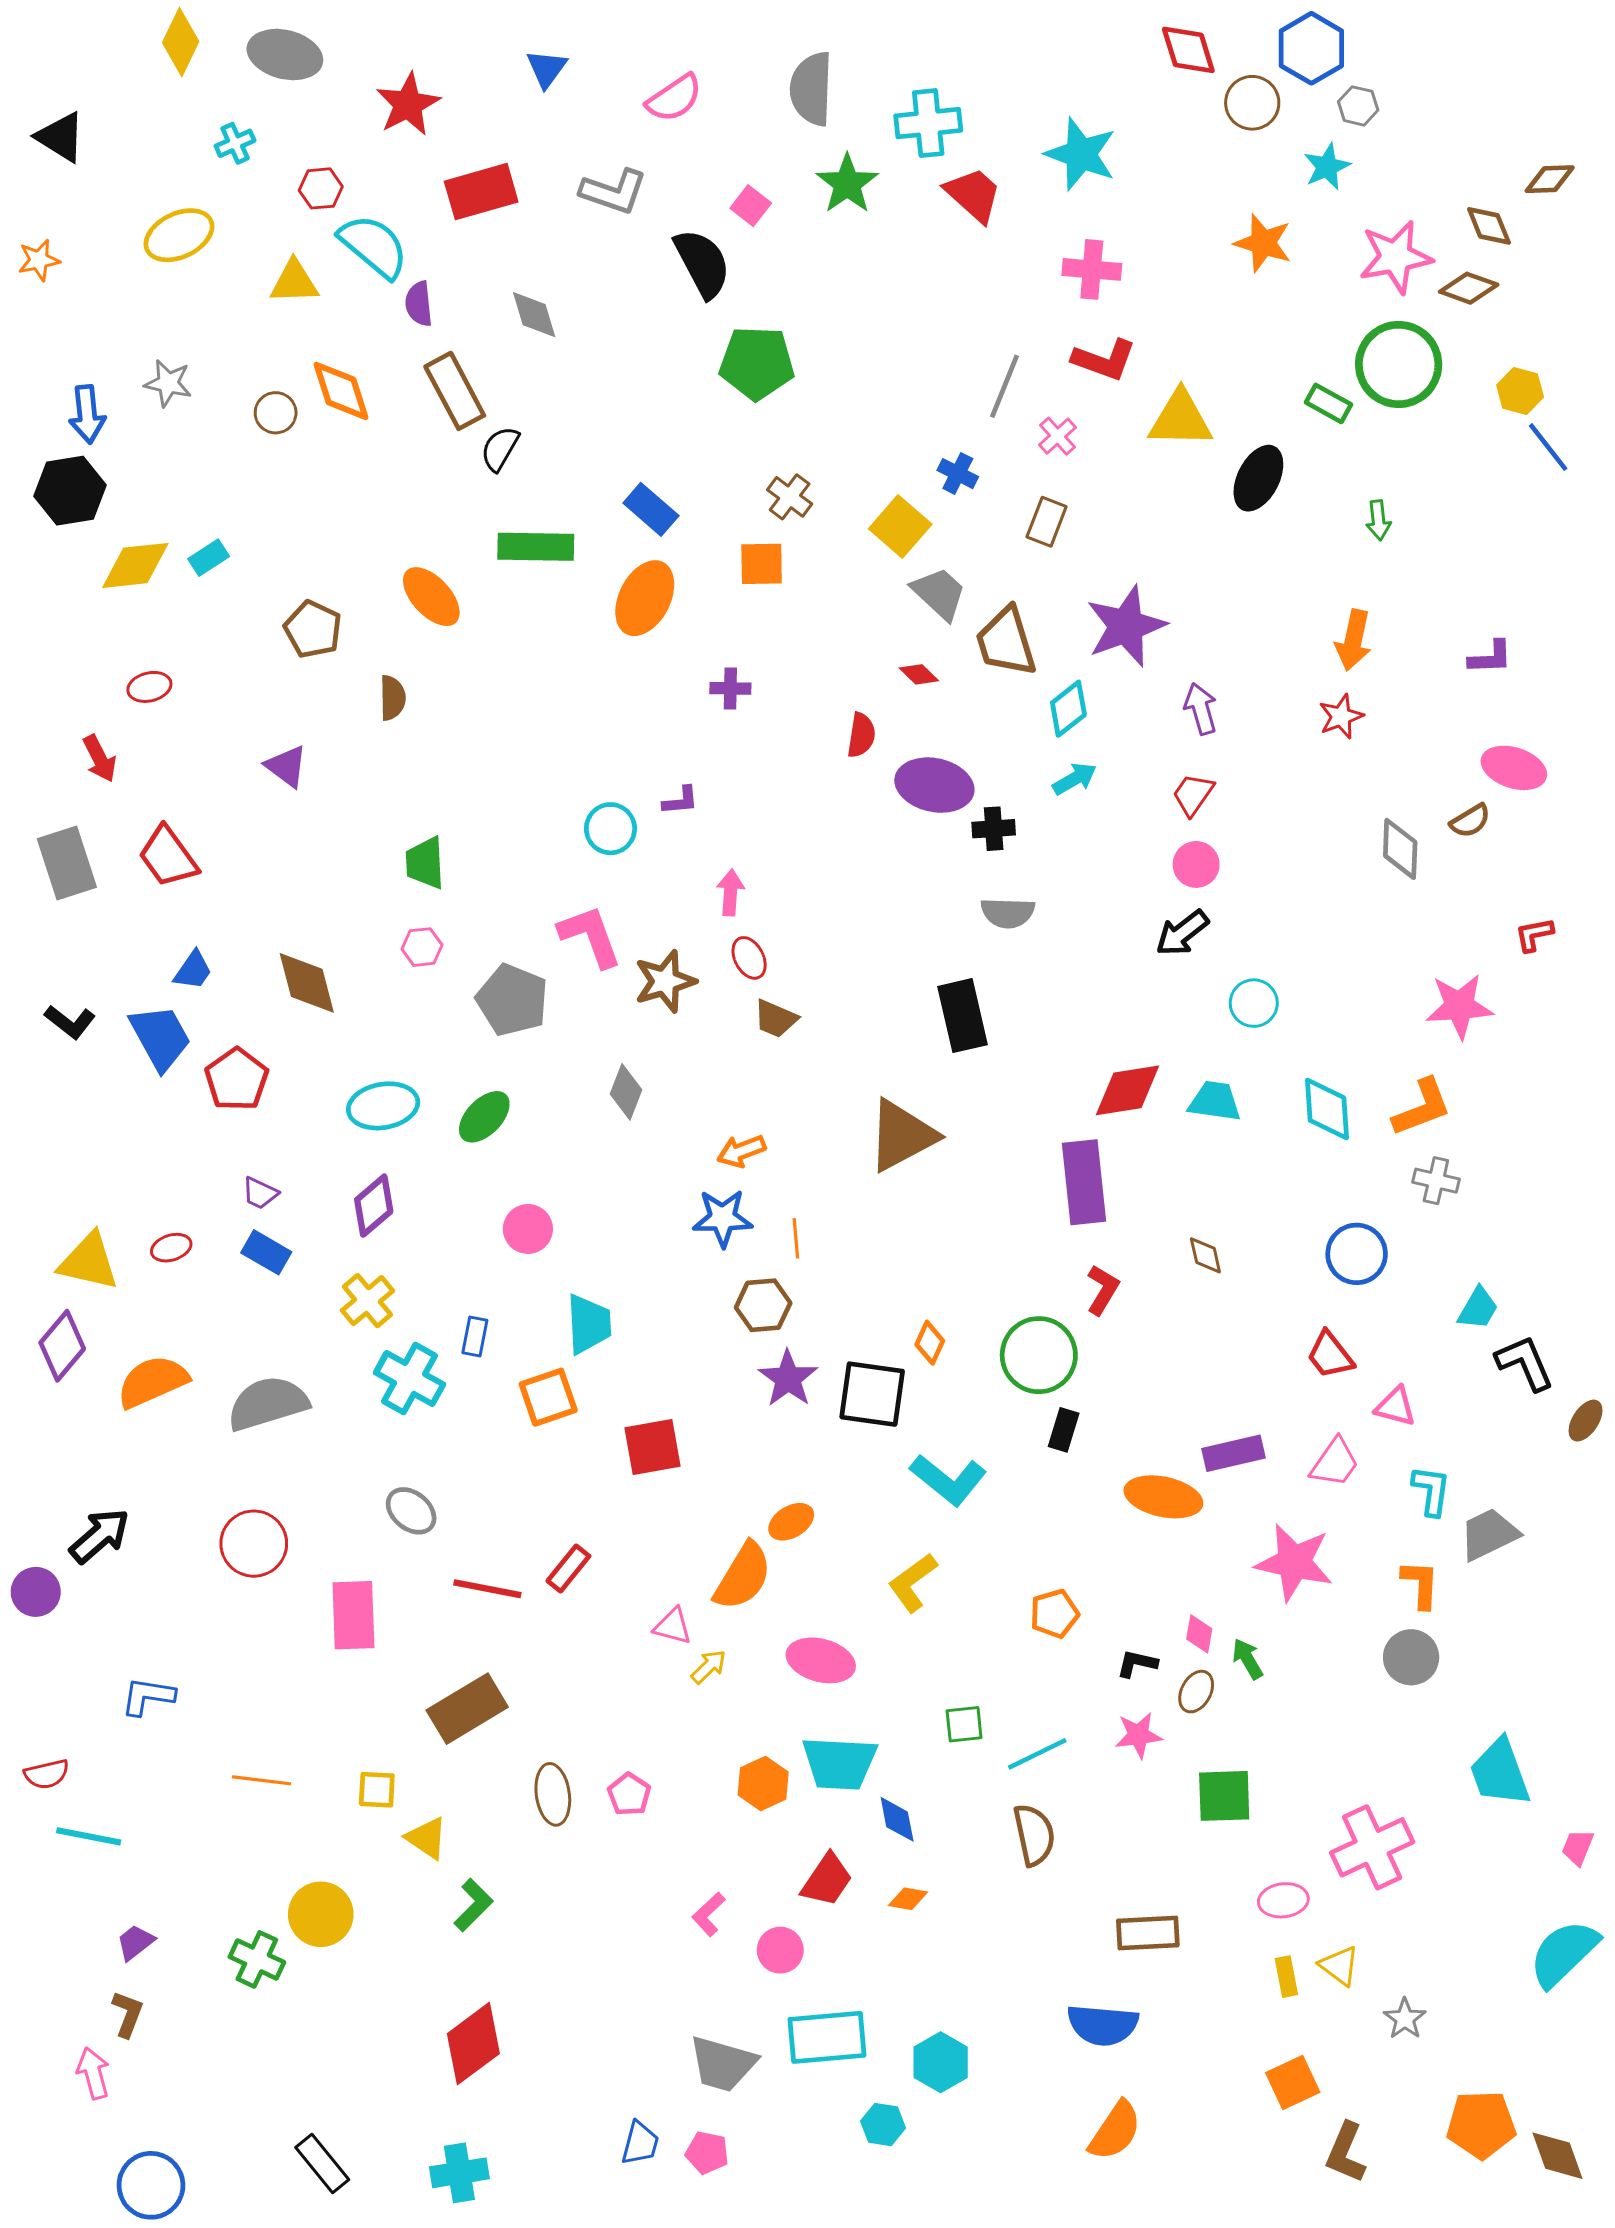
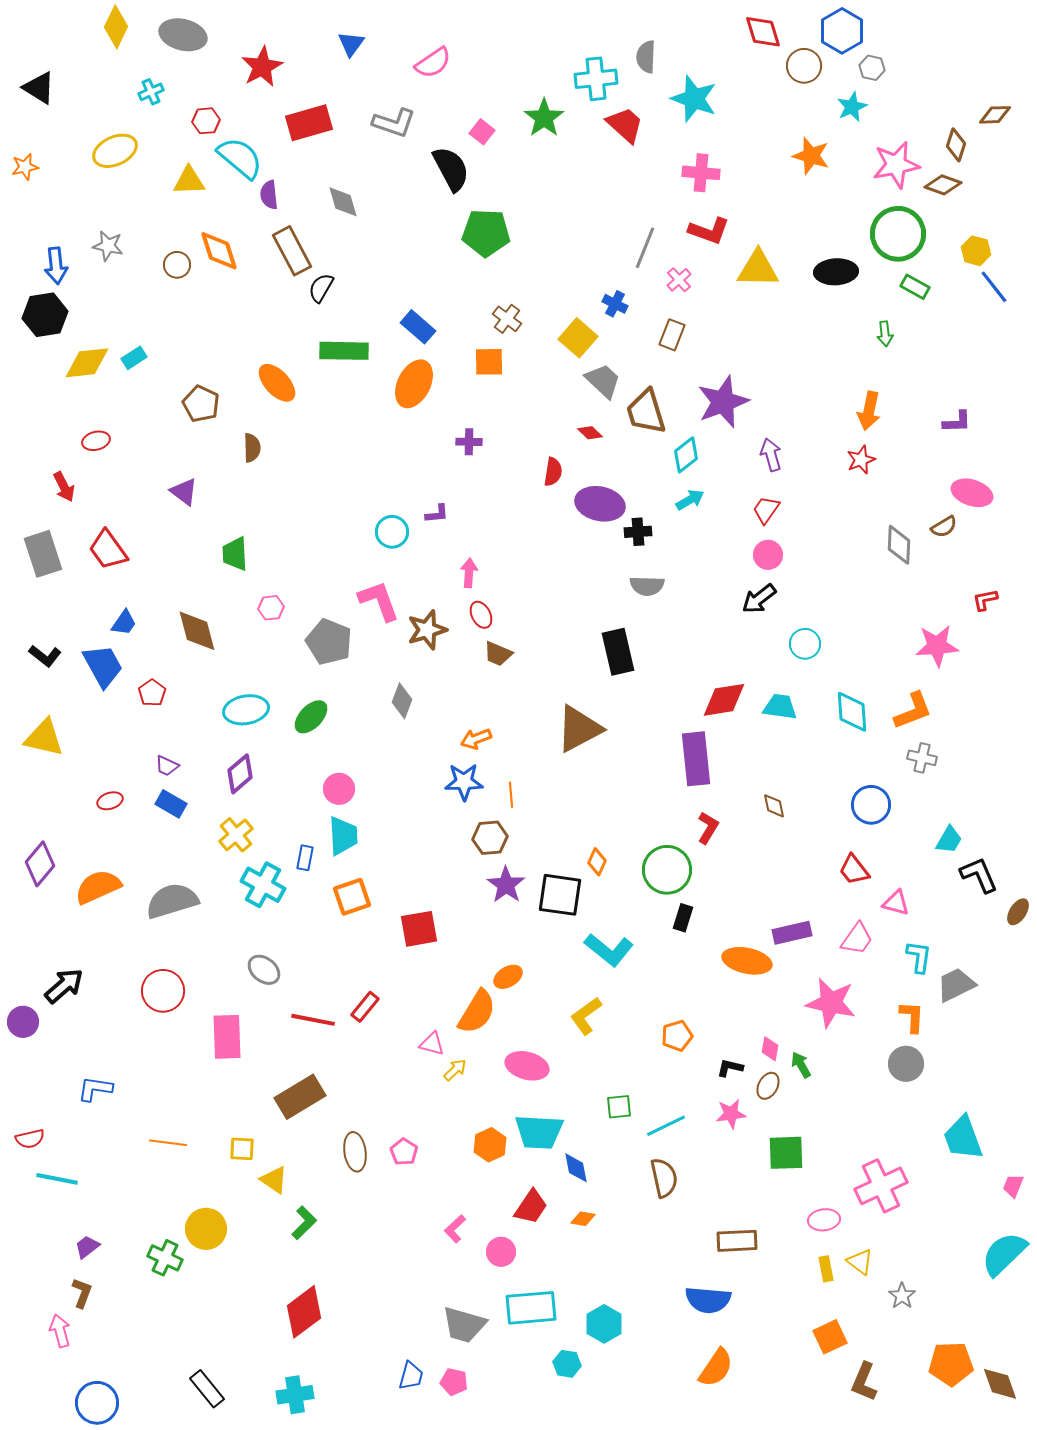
gray semicircle: (811, 89) -> (646, 57), moved, size x0.7
brown diamond: (1489, 226) -> (956, 145), turned 40
green rectangle: (1329, 403) -> (915, 287), moved
black ellipse: (1258, 478) -> (836, 272), moved, turned 60
green trapezoid: (425, 863) -> (235, 554), moved
red pentagon: (237, 1079) -> (152, 693), size x0.7
yellow triangle: (89, 1262) -> (44, 738), moved
cyan trapezoid: (589, 1324) -> (343, 836), moved

